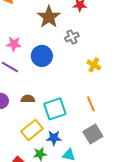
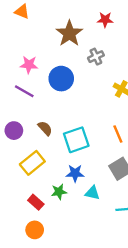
brown semicircle: (28, 99) -> (45, 128), turned 48
yellow rectangle: (32, 130) -> (32, 163), moved

